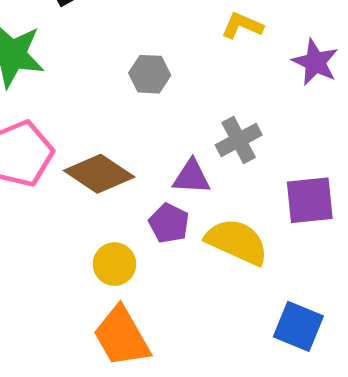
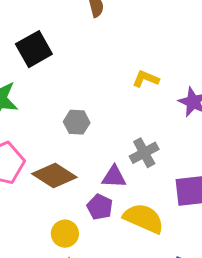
gray hexagon: (150, 74) -> (77, 122), moved

